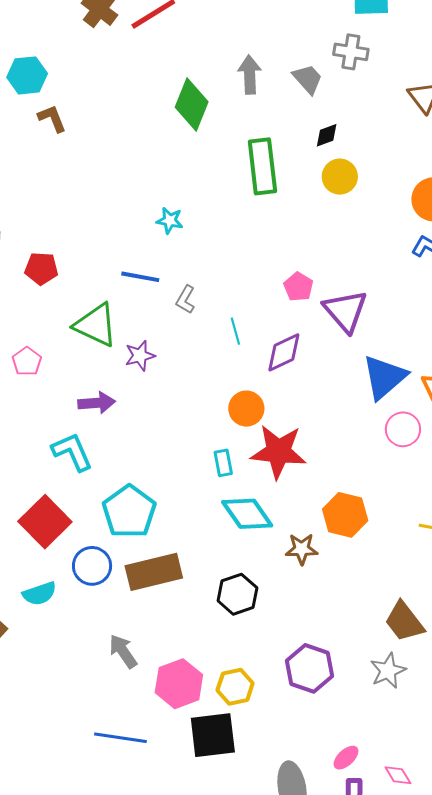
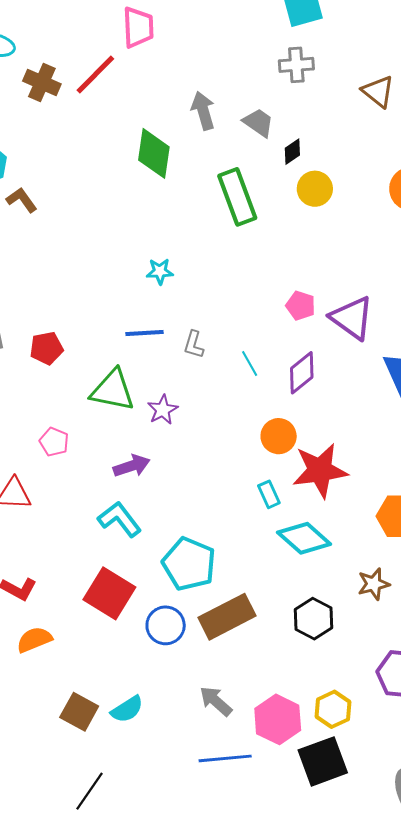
gray trapezoid: (308, 79) -> (259, 123), moved
brown star: (302, 549) -> (374, 584), moved
cyan semicircle: (39, 594) -> (127, 709), moved
blue line: (120, 738) -> (225, 758), moved

